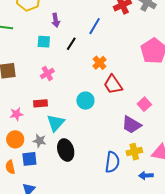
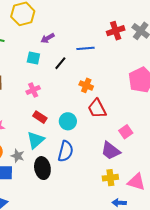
purple arrow: (56, 20) -> (48, 38), turned 64
blue line: (95, 26) -> (86, 48), turned 48
orange cross: (100, 63) -> (86, 85), turned -32
red rectangle: (40, 103) -> (40, 117), moved, turned 32
blue semicircle: (112, 162) -> (66, 151), moved

